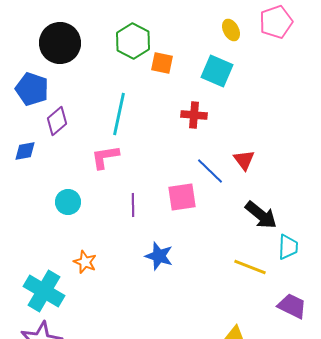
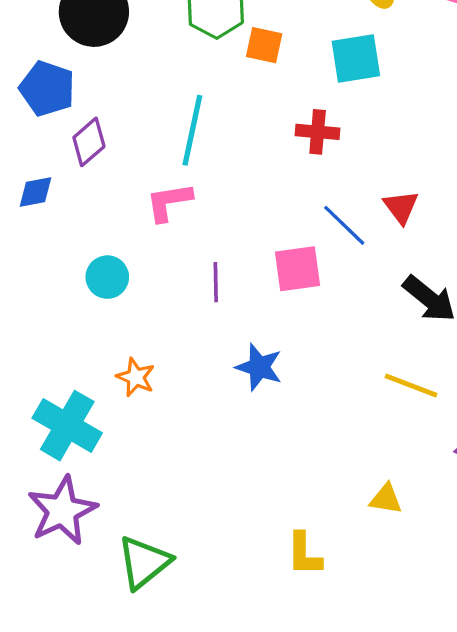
cyan square: (217, 71) -> (356, 58), turned -32

